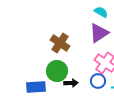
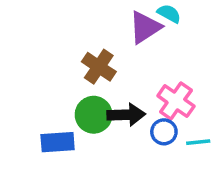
purple triangle: (99, 33) -> (145, 27), moved
black arrow: (71, 83) -> (126, 115), moved, size x1.5

